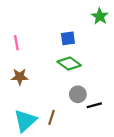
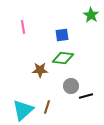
pink line: (16, 43) -> (23, 27), moved
green diamond: (69, 64) -> (63, 58), turned -30
brown star: (20, 77) -> (40, 70), moved

